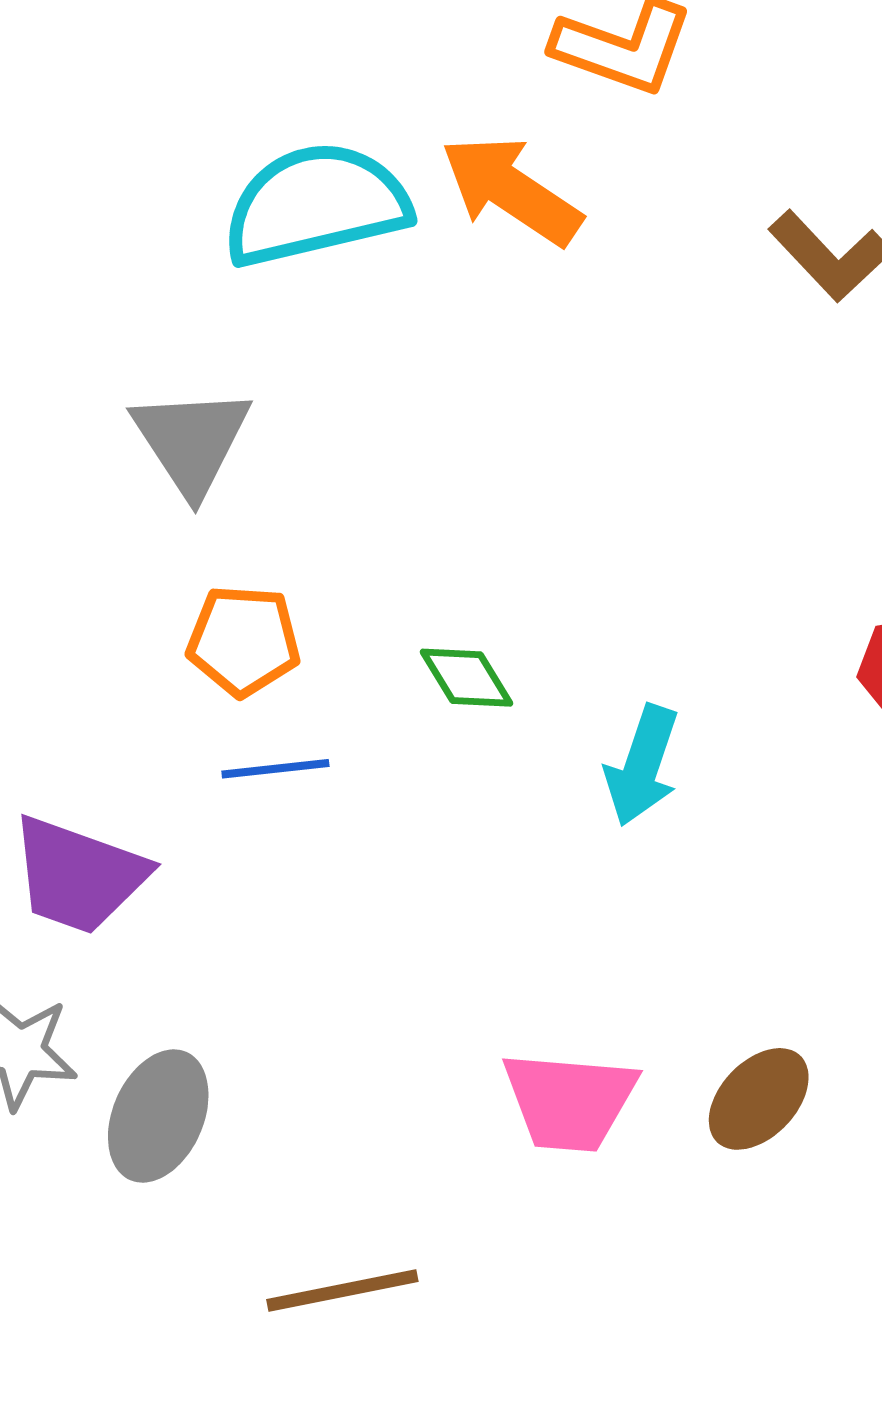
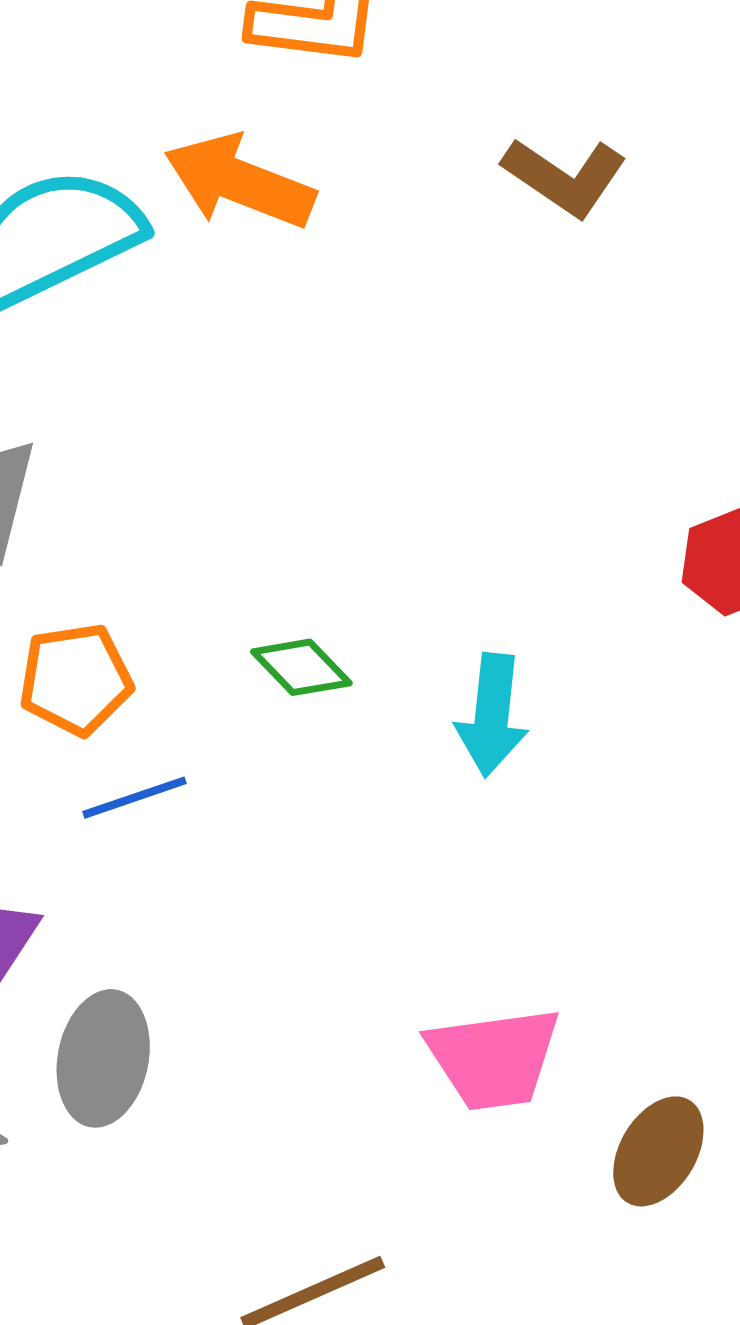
brown ellipse: (759, 1099) -> (658, 1151), moved
gray ellipse: (158, 1116) -> (103, 1058), moved

